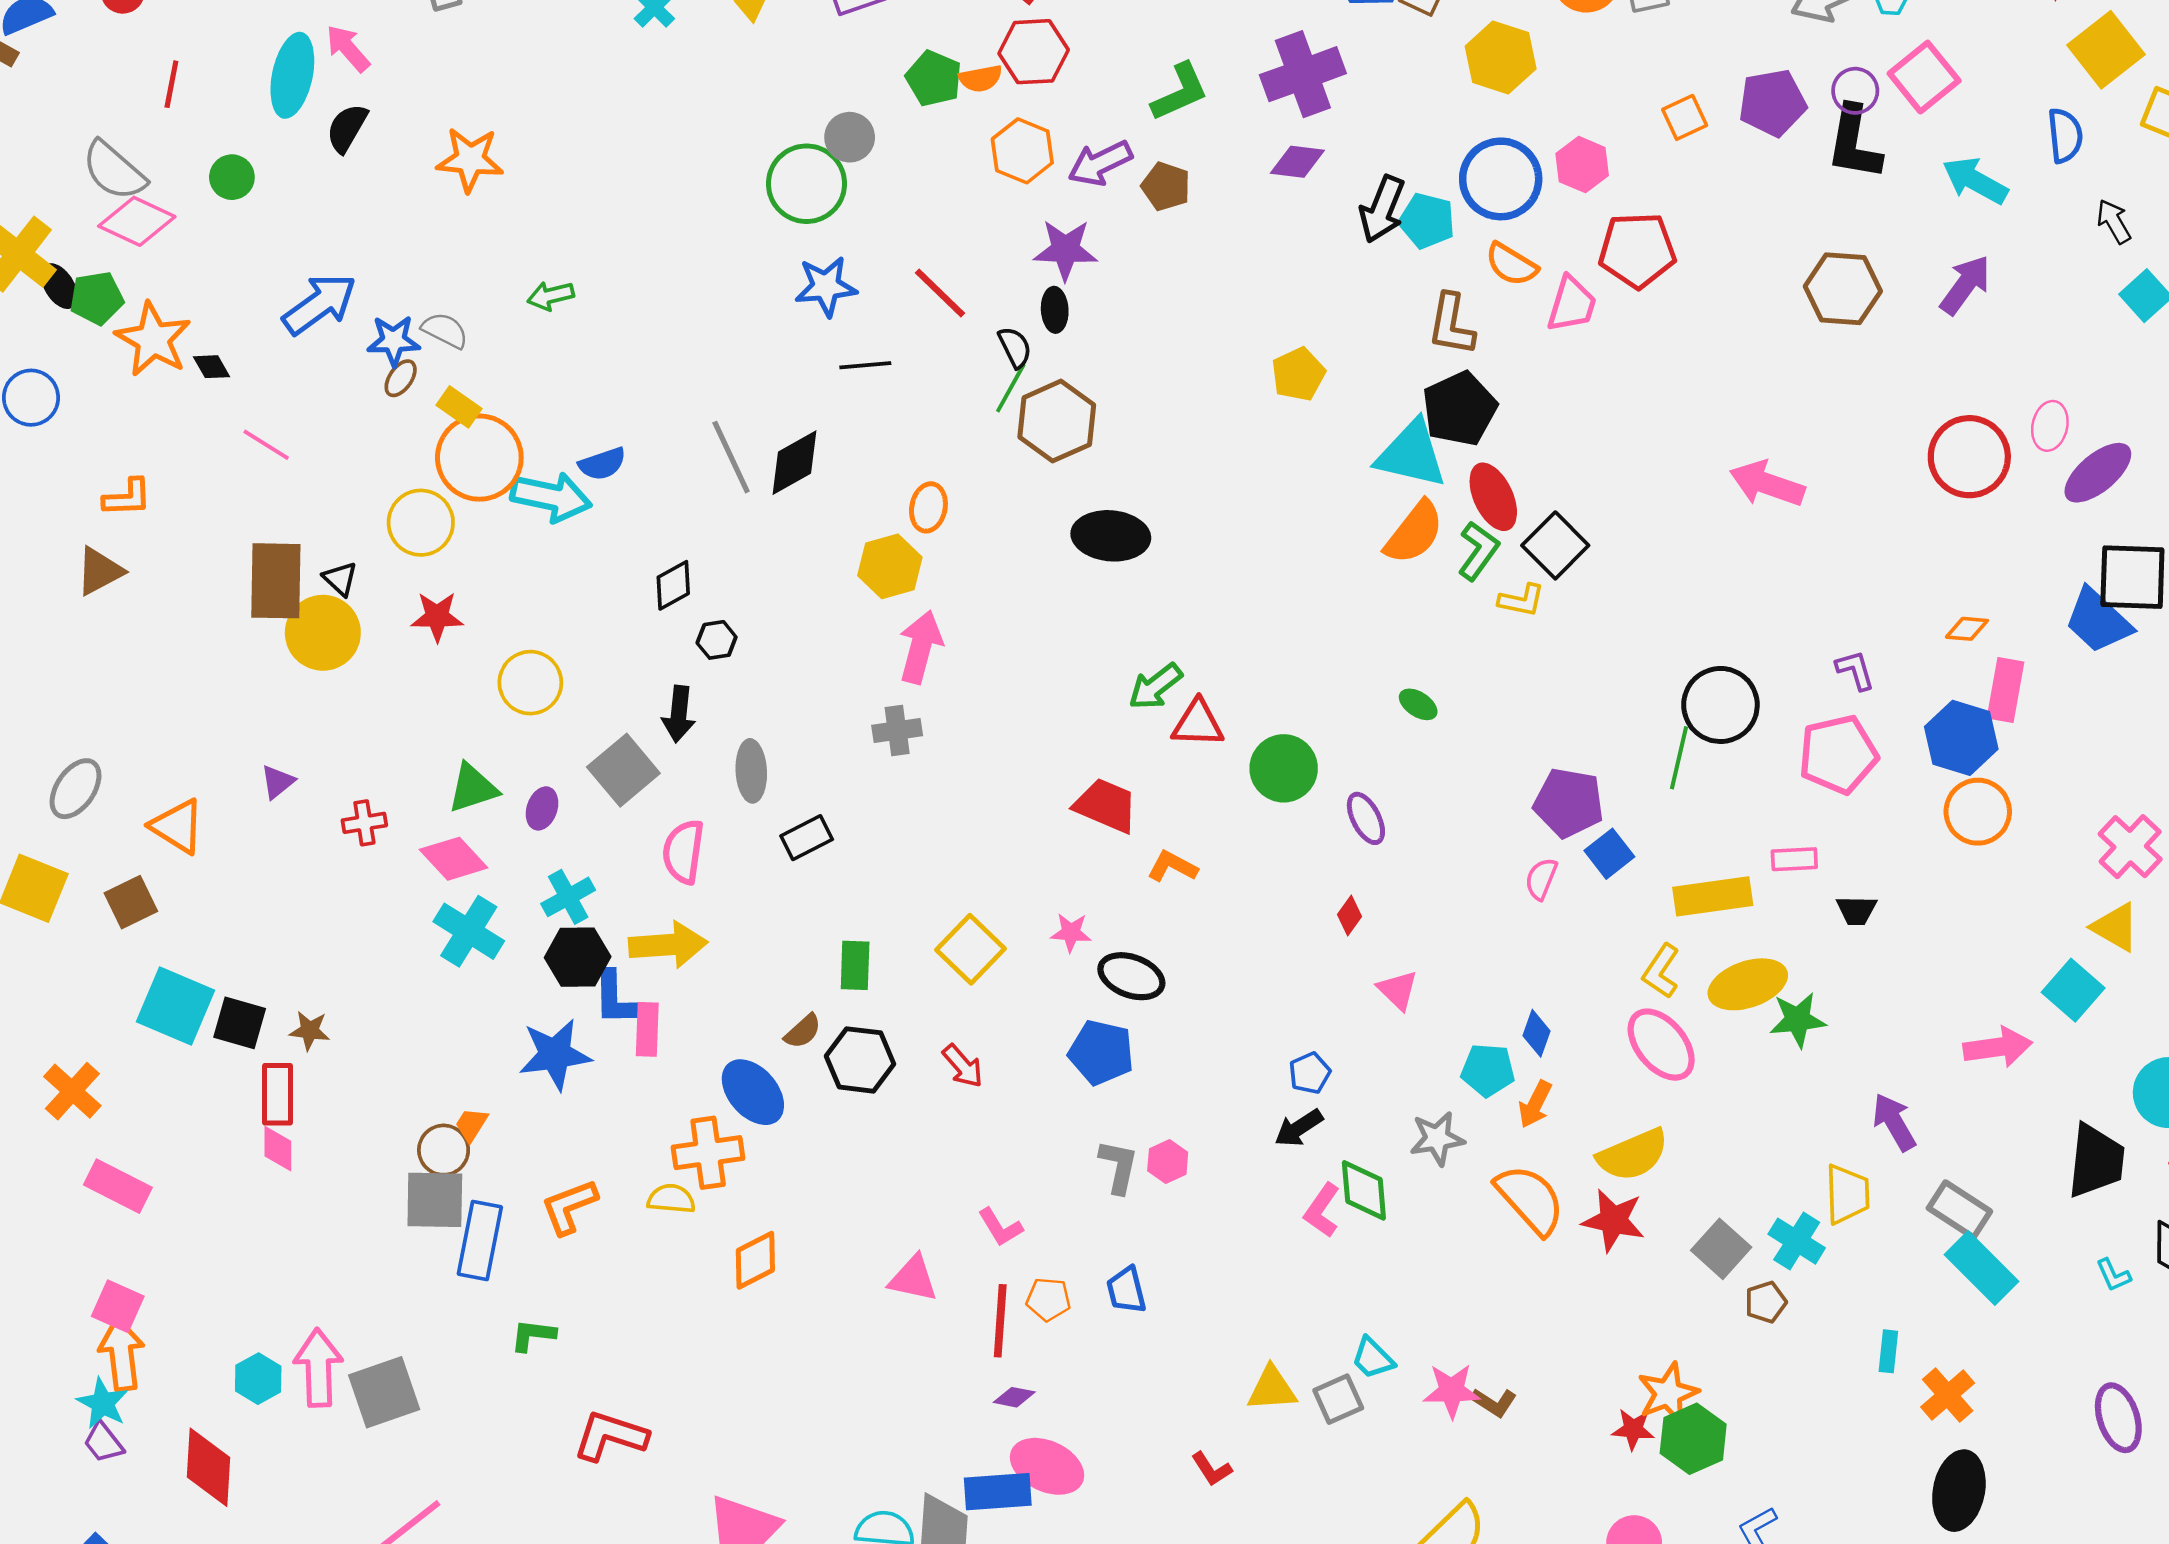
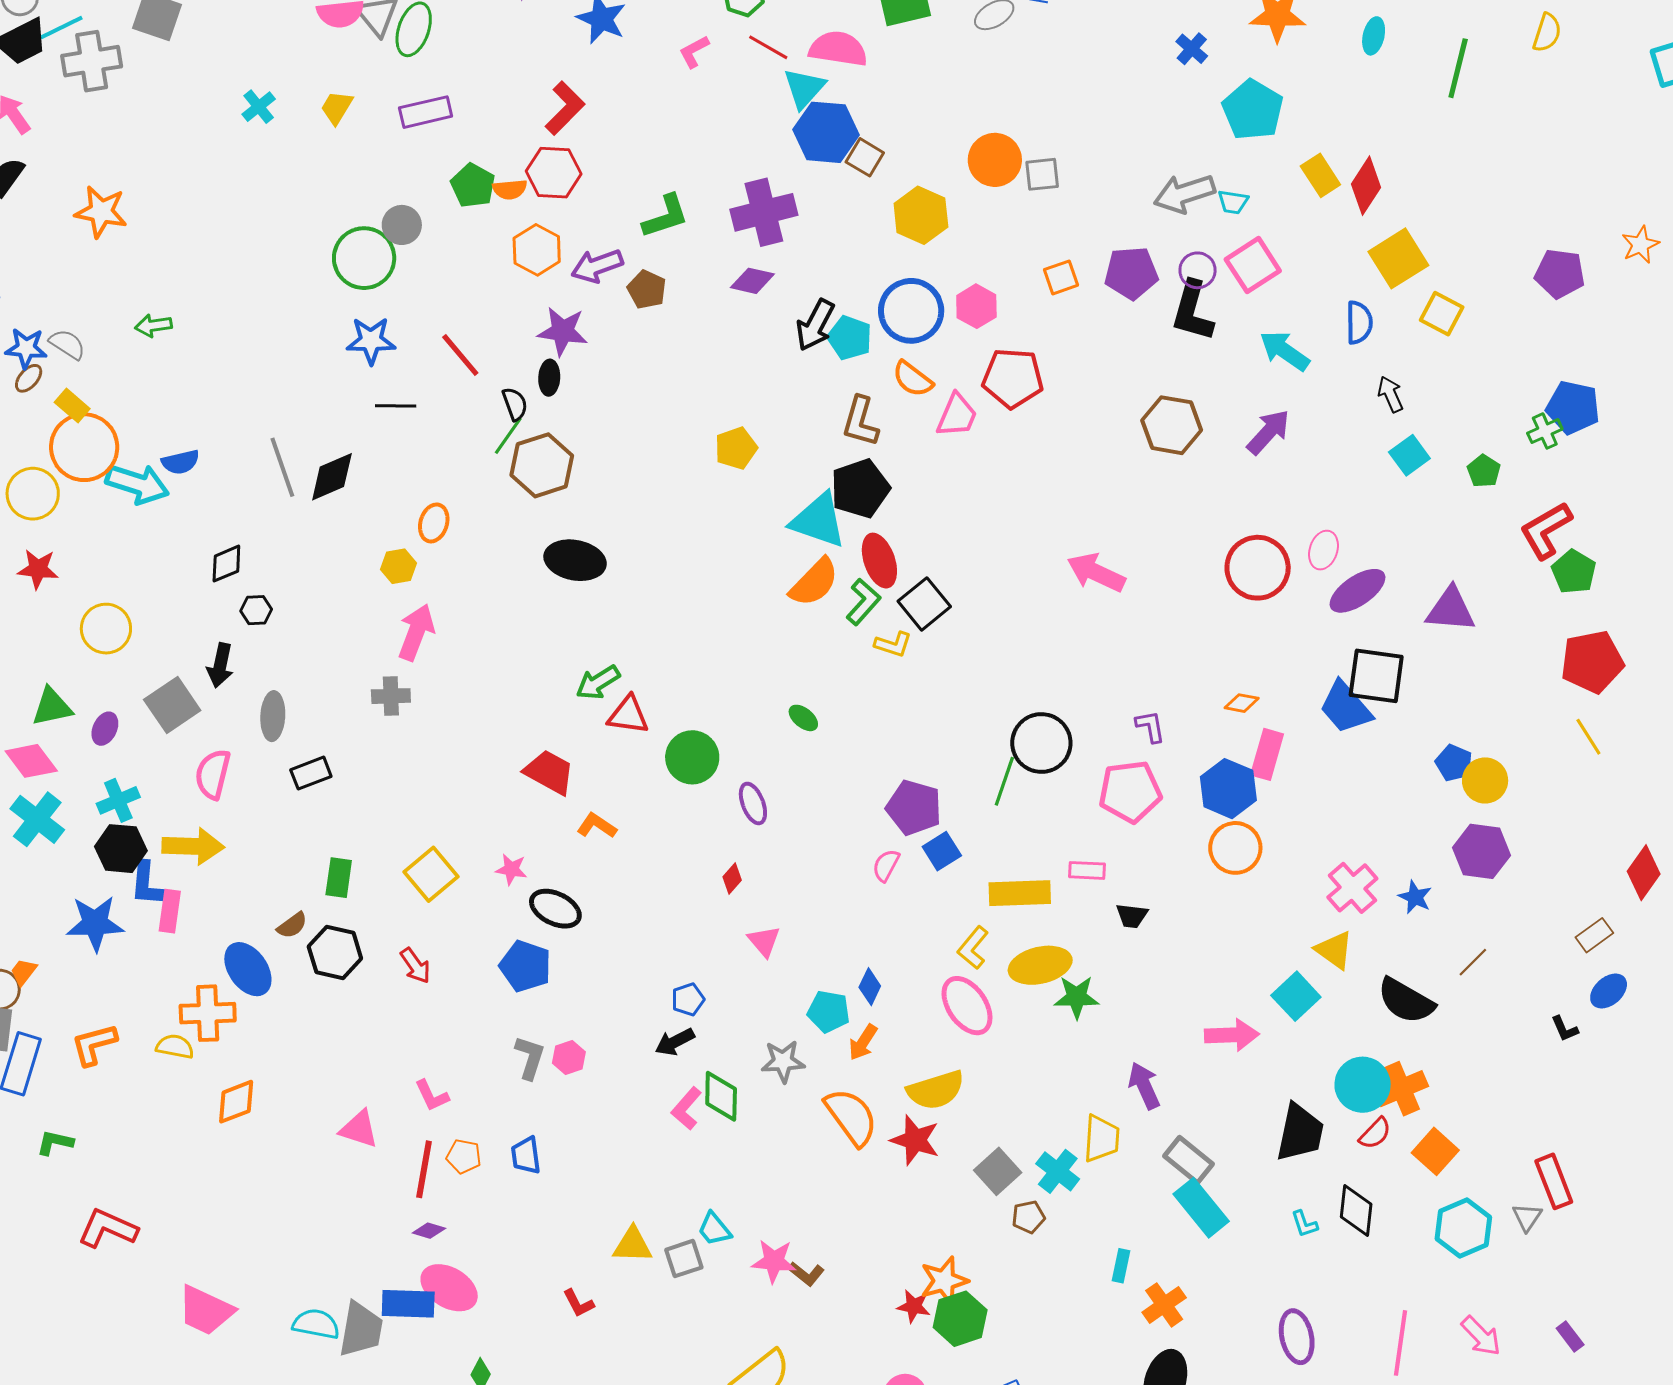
yellow hexagon: (890, 566) -> (399, 566), size x0.7

